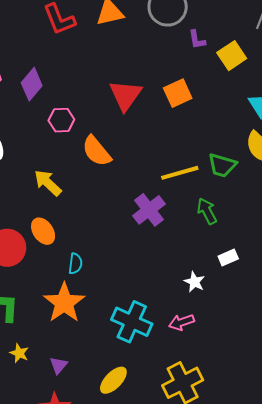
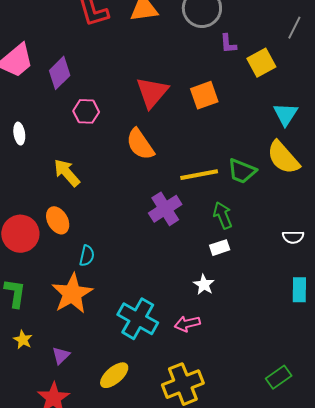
orange semicircle: (97, 151) -> (140, 144), moved
white rectangle: (228, 257) -> (220, 248), moved

